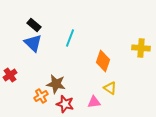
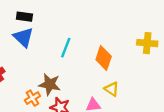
black rectangle: (34, 25) -> (24, 17), turned -32
cyan line: (70, 38) -> (66, 48), moved

